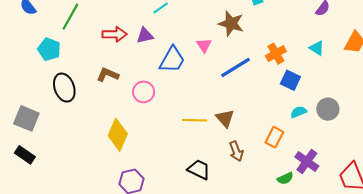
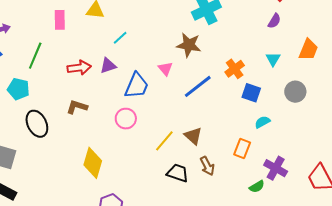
cyan triangle: (317, 48) -> (273, 59), turned 35
pink circle: (144, 92) -> (126, 119), moved
gray circle: (328, 109) -> (295, 92), moved
yellow line: (195, 120) -> (164, 141), turned -45
black trapezoid: (199, 170) -> (178, 173), moved

